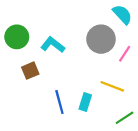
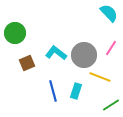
gray circle: (101, 39) -> (84, 55), moved
cyan L-shape: (53, 45) -> (56, 53), moved

